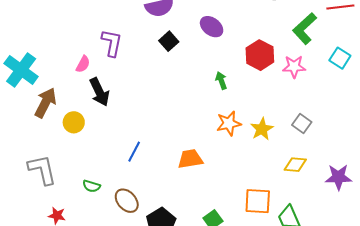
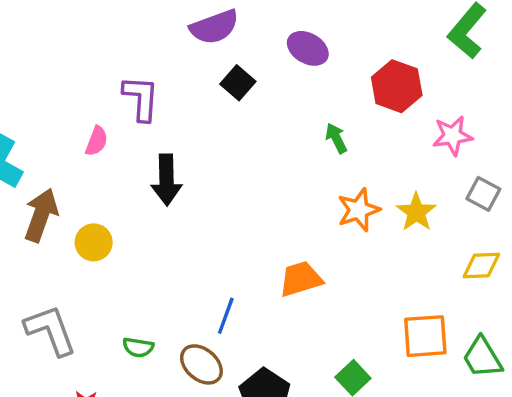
pink star: (294, 67) -> (452, 136), moved
black arrow: (99, 92) -> (166, 180), moved, turned 32
blue line: (134, 152) -> (226, 316), moved

